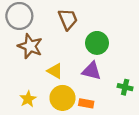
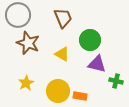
yellow triangle: (55, 71) -> (62, 54), moved
purple triangle: (92, 71) -> (97, 64), moved
yellow star: (28, 99) -> (26, 83), moved

